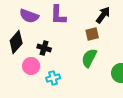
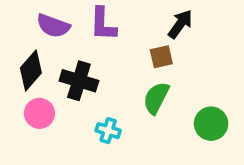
black cross: (44, 48) -> (79, 81), size x1.5
pink circle: (31, 66) -> (39, 113), moved
cyan cross: (53, 78) -> (108, 131), moved, turned 32

